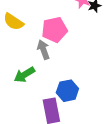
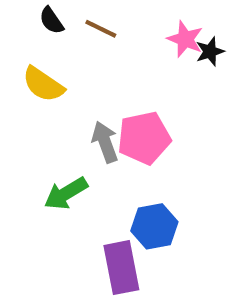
pink pentagon: (54, 30) -> (144, 138), moved

